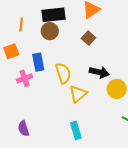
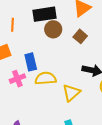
brown circle: (50, 31) -> (53, 29), moved
yellow semicircle: (63, 73) -> (46, 78), moved, turned -75

